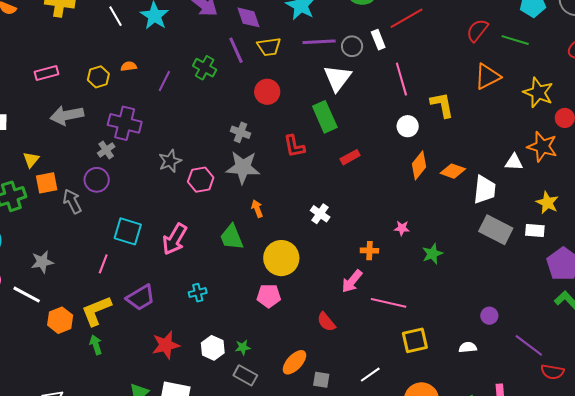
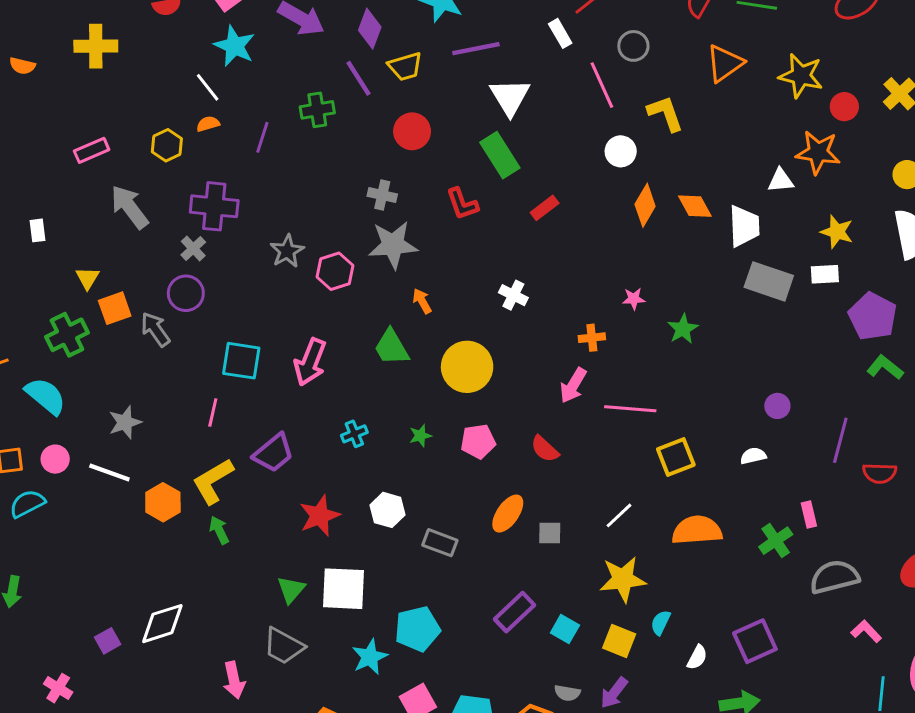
white line: (116, 16) -> (208, 87), moved
purple diamond: (249, 17) -> (370, 29), turned 48
gray circle: (352, 46) -> (633, 46), moved
green cross: (205, 68) -> (317, 110), turned -30
gray arrow: (67, 115) -> (130, 207), turned 72
orange diamond: (453, 171) -> (695, 206), turned 50
pink pentagon: (269, 296) -> (478, 441), moved
purple line: (529, 345) -> (840, 440), turned 76
green star: (243, 347) -> (420, 436), moved

